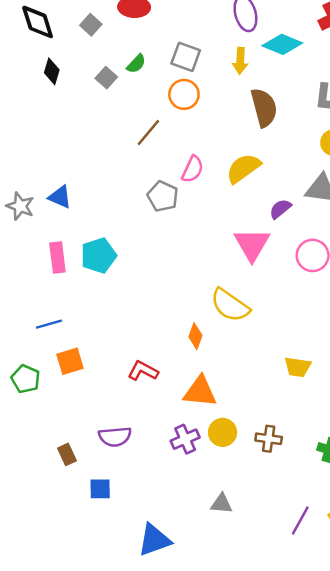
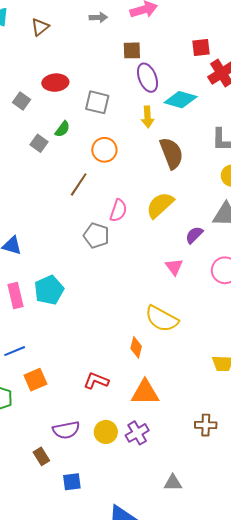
gray square: (186, 57) -> (97, 102), moved
pink triangle: (252, 244) -> (174, 267), size x0.6
yellow circle: (223, 432) -> (106, 432), moved
purple semicircle: (115, 437) -> (66, 430), moved

